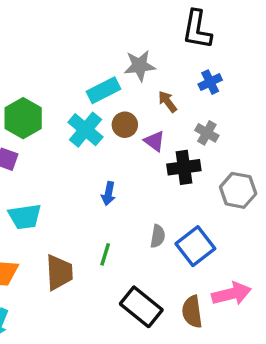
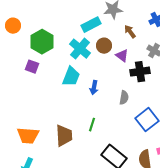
cyan trapezoid: (25, 217) -> (71, 77), moved, turned -60
gray semicircle: (158, 236) -> (124, 98), moved

